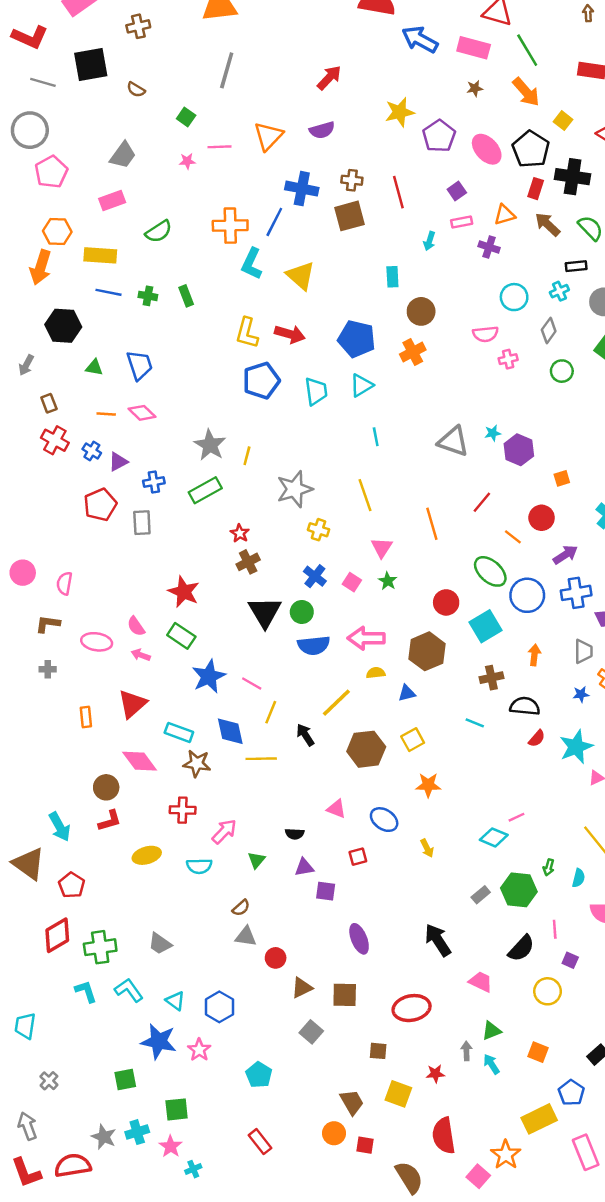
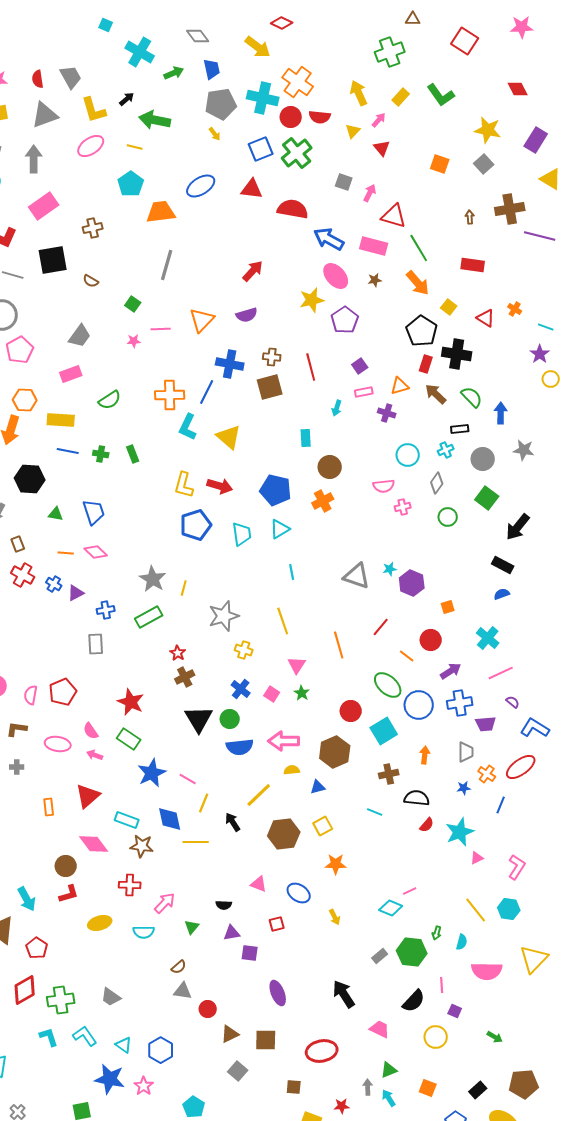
pink ellipse: (487, 149) -> (336, 276), moved
red pentagon: (100, 505) -> (63, 692), moved

